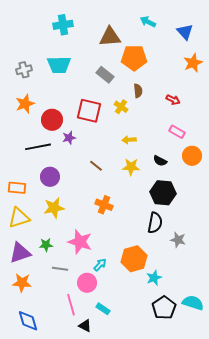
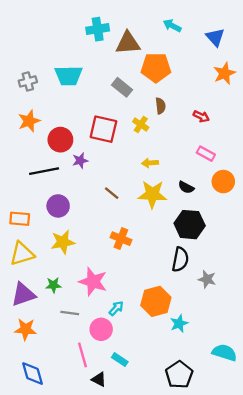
cyan cross: (63, 25) -> (98, 29), moved
yellow star: (131, 167) -> (152, 194), size x1.4
black pentagon: (164, 308) -> (179, 375), moved

